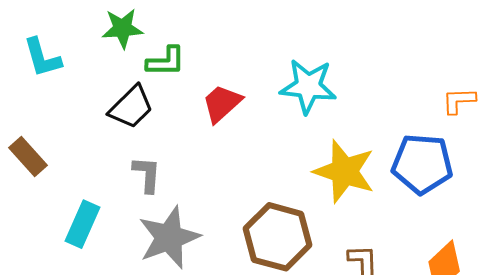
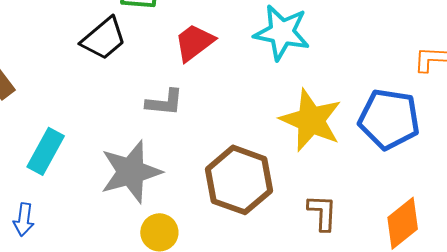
gray L-shape: (147, 174) -> (165, 102), moved, turned 87

